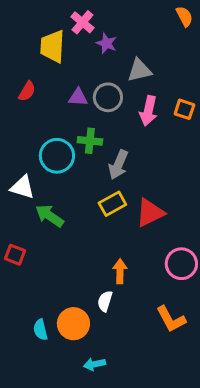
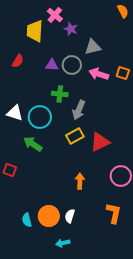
pink arrow: (148, 111) -> (99, 74), turned 96
cyan circle: (57, 156) -> (40, 117), moved
white triangle: (22, 187) -> (15, 113), moved
white semicircle: (105, 301) -> (70, 216), moved
orange L-shape: (171, 319) -> (114, 213), turned -140

